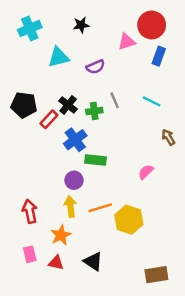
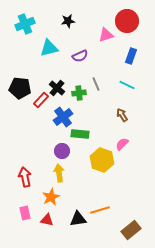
blue rectangle: (159, 56) -> (131, 56), moved
brown arrow: (168, 137) -> (122, 115), moved
orange line: (100, 208) -> (100, 210), moved
yellow hexagon: (129, 220) -> (102, 160), moved
black triangle: (93, 261) -> (78, 219), turned -42
brown rectangle: (156, 275) -> (131, 230), turned -30

